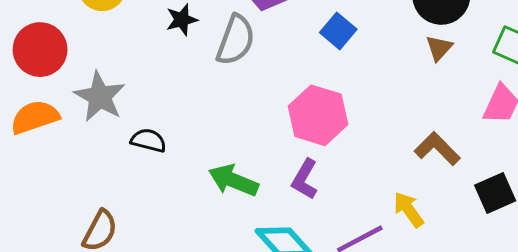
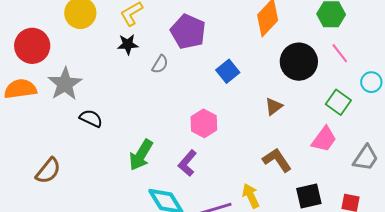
gray semicircle: (236, 40) -> (160, 64), size x0.6
brown triangle: (439, 48) -> (274, 107), moved
pink hexagon: (318, 115) -> (204, 123), size x0.7
green arrow: (233, 180) -> (141, 155), turned -92

